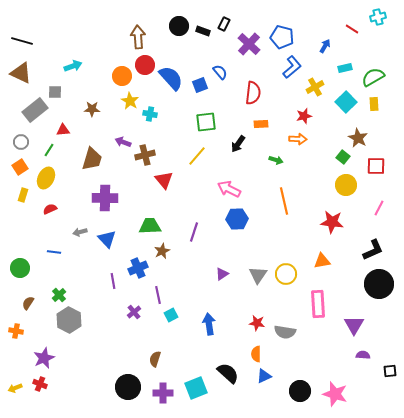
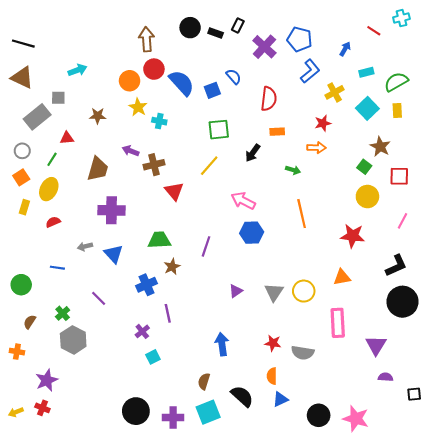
purple line: (113, 281) -> (99, 298), moved, turned -35
cyan square: (171, 315) -> (153, 357), moved
brown semicircle: (155, 359) -> (204, 381), moved

